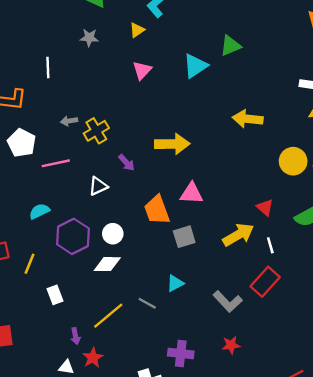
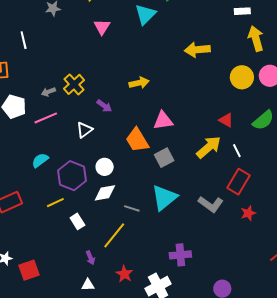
gray arrow: (69, 121) -> (48, 92), moved
yellow arrow: (172, 144) -> (139, 83), size x0.7
yellow line: (30, 264) -> (55, 203), moved, turned 54
cyan triangle: (175, 283) -> (164, 198), size x1.8
white rectangle: (55, 295) -> (77, 221), moved
gray line: (147, 303) -> (132, 208), moved
red star: (231, 345) -> (248, 213), moved
red star: (93, 358) -> (124, 274), moved

